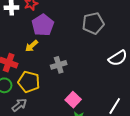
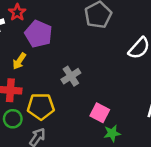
yellow arrow: (32, 46) -> (19, 61), moved

